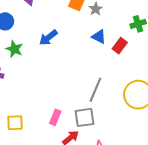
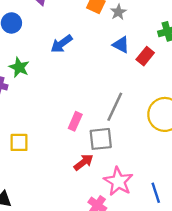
green star: (14, 49) -> (19, 67), moved
pink rectangle: (55, 117) -> (75, 121), moved

